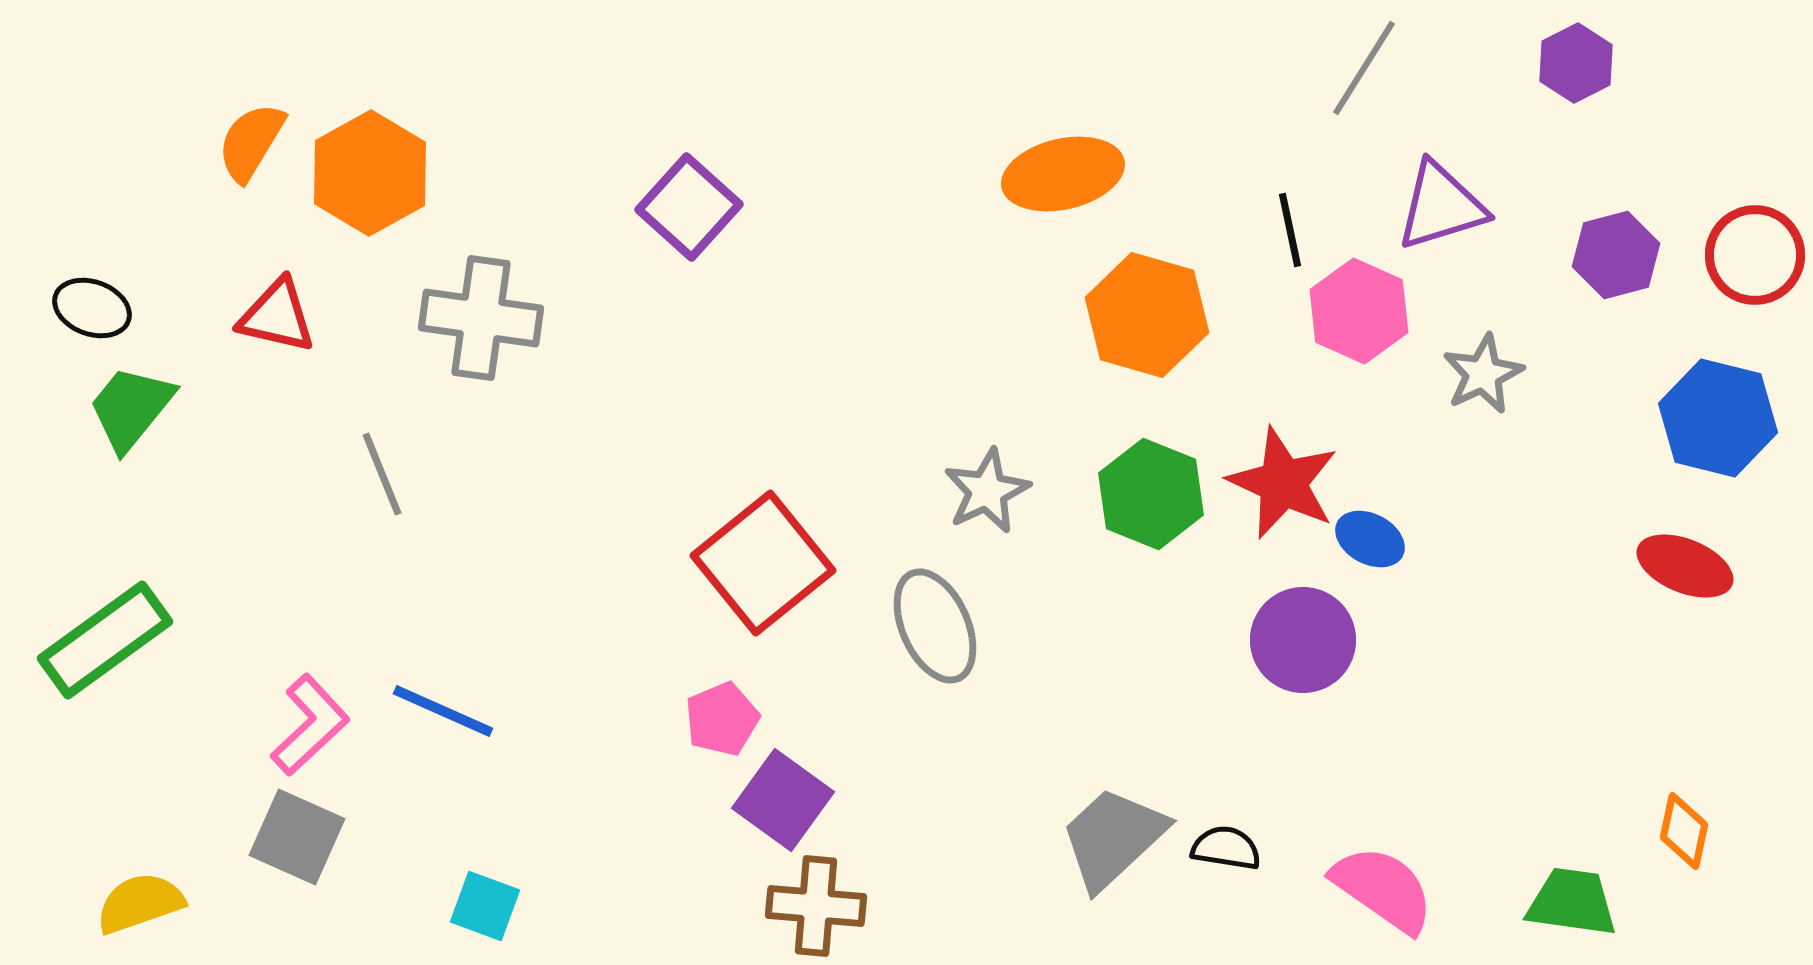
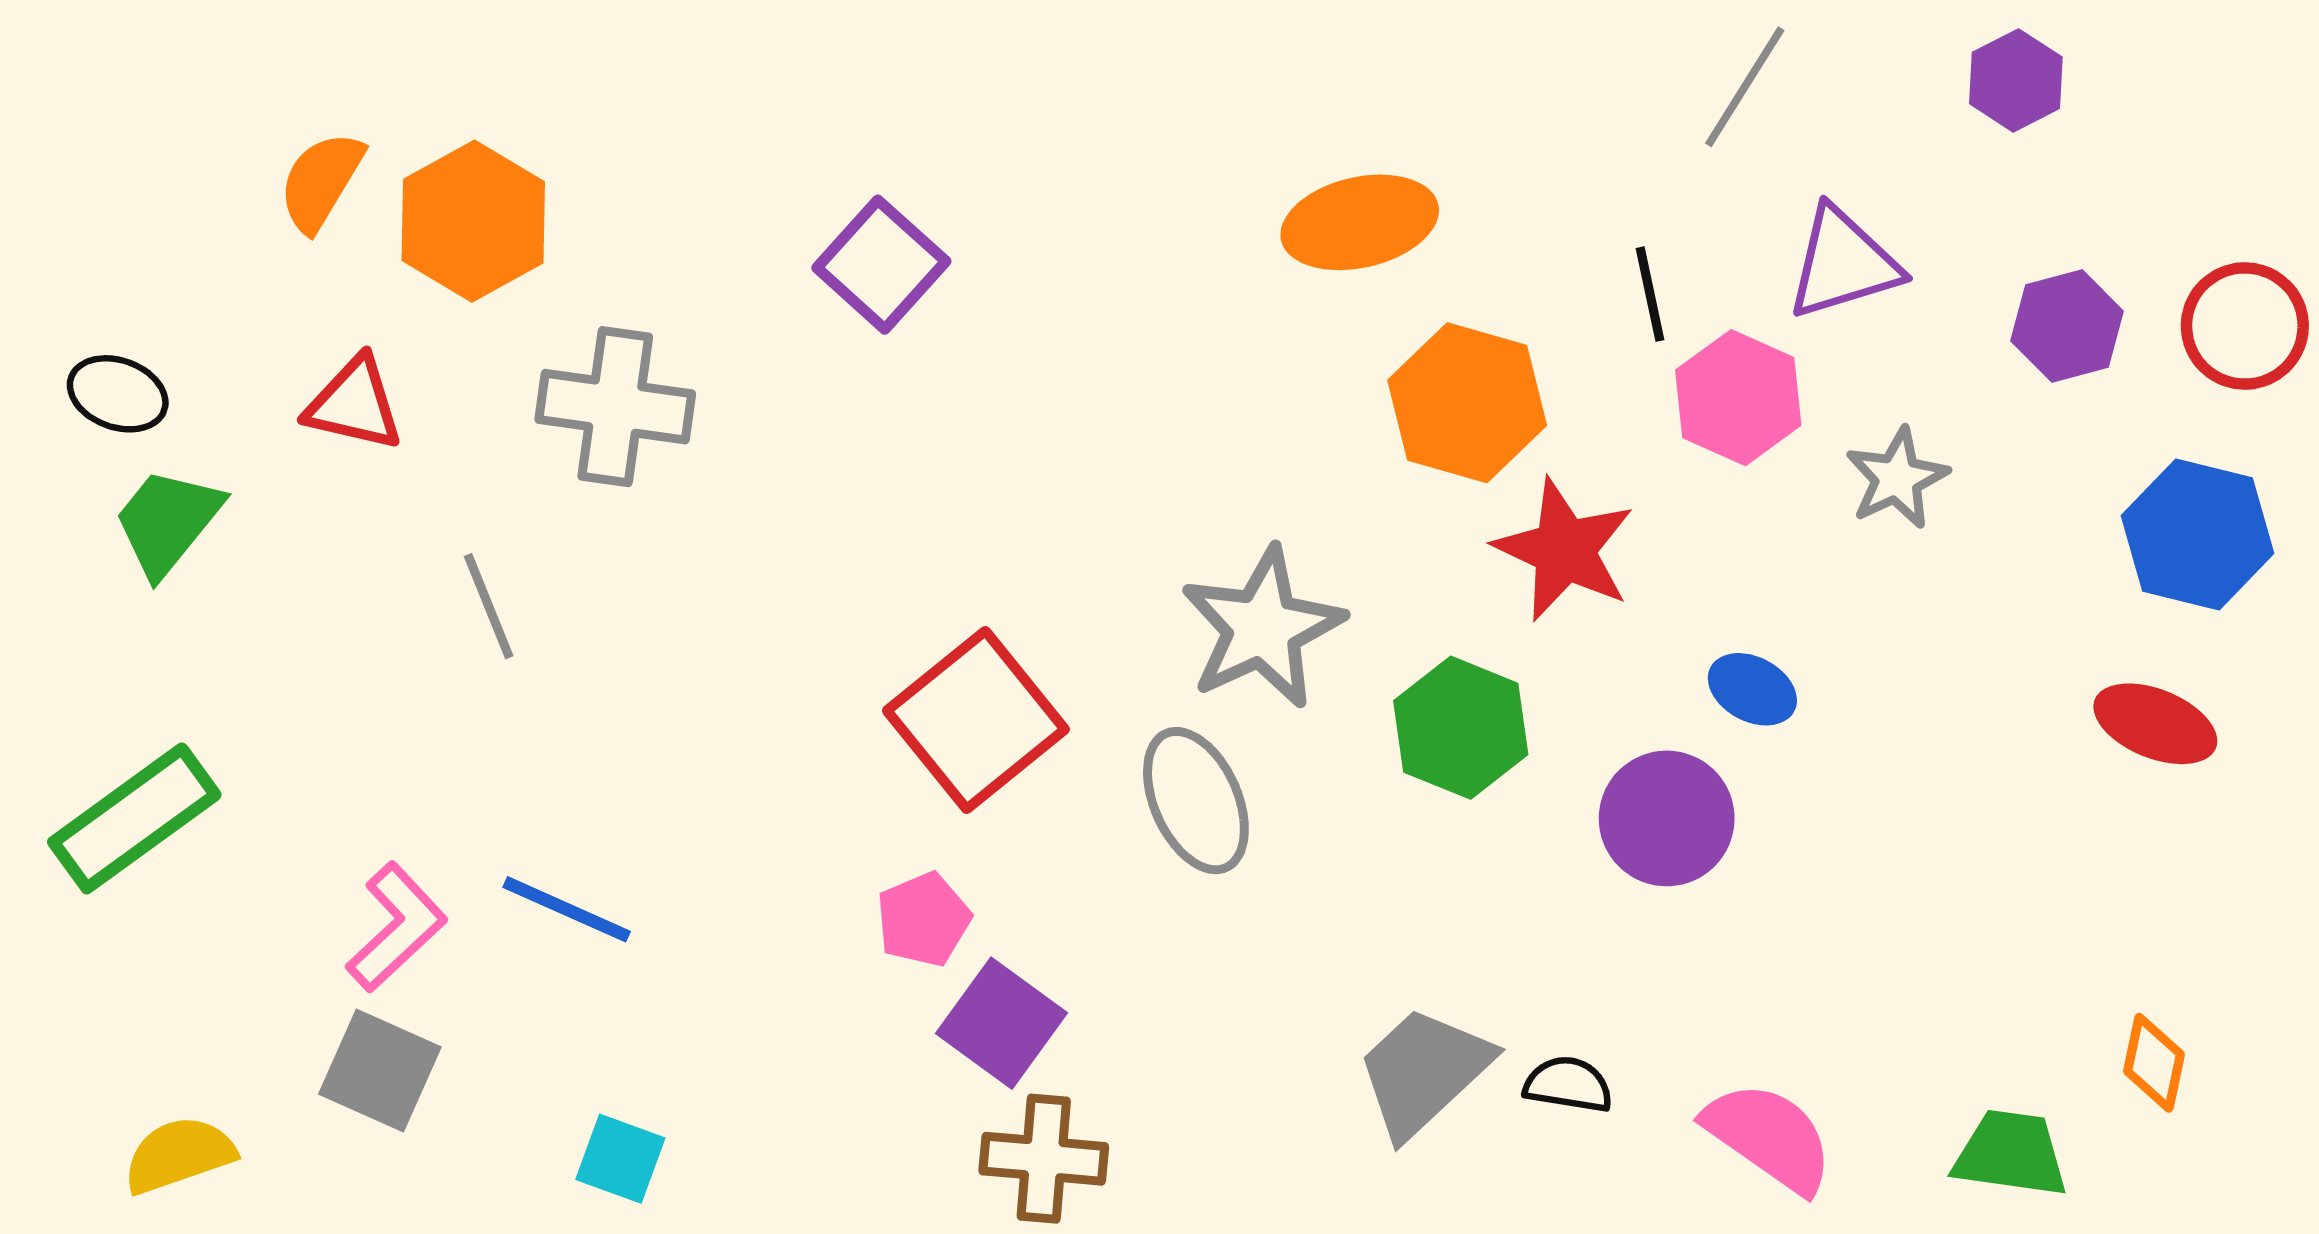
red star: (1283, 483) -> (1564, 550), moved
gray star: (987, 491) -> (1262, 628), size x1.5
green hexagon: (1151, 494) -> (1461, 728), moved

